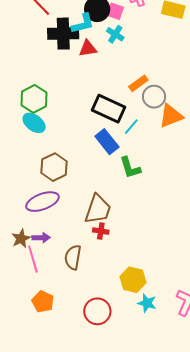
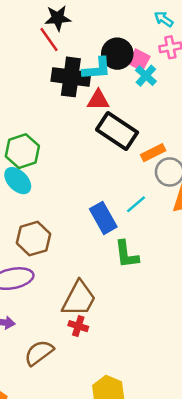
cyan cross: (115, 34) -> (146, 76), moved
black rectangle: (108, 109) -> (117, 131), moved
brown semicircle: (73, 257) -> (39, 353), turned 35

